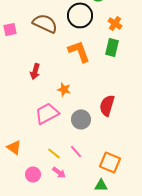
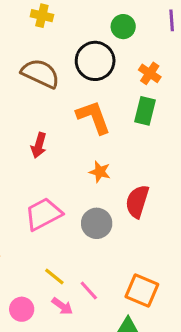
red arrow: (35, 71) -> (39, 145), moved
orange star: (64, 89) -> (100, 172), moved
pink line: (76, 151) -> (89, 290), moved

